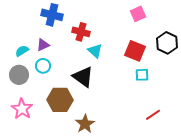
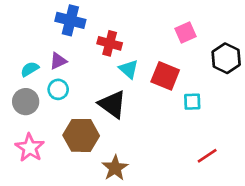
pink square: (138, 14) -> (185, 33), moved
red square: (135, 51) -> (165, 76), moved

